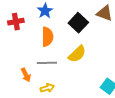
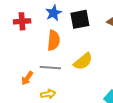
black square: (78, 23) -> (80, 19), moved, turned 30
orange arrow: (26, 75) -> (27, 78), turned 56

